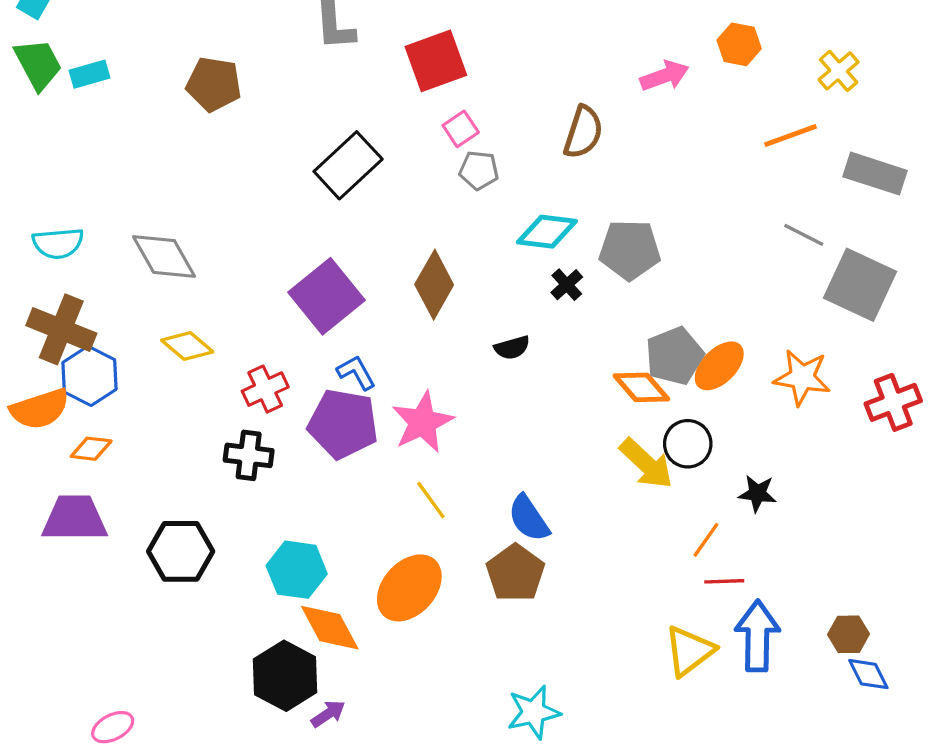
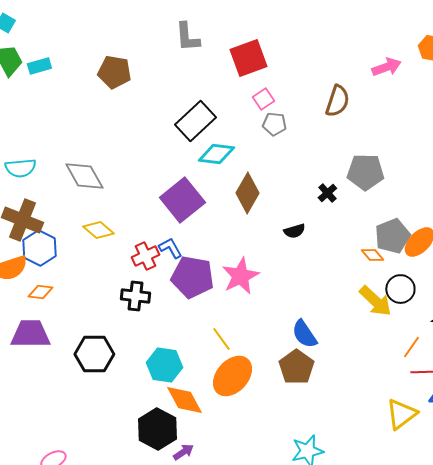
cyan diamond: (547, 232) -> (216, 154), moved
blue L-shape: (356, 372) -> (170, 248), moved
orange diamond: (641, 387) -> (372, 255), size x0.7
yellow line: (431, 500) -> (221, 339), moved

